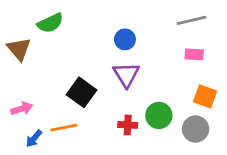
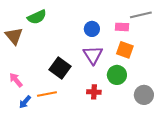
pink rectangle: (194, 54) -> (122, 27), moved
orange square: (205, 96) -> (125, 50), moved
pink arrow: (22, 109) -> (16, 80), turned -112
green circle: (159, 115) -> (117, 75), moved

